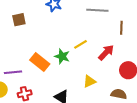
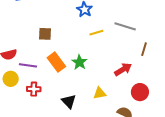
brown square: (19, 20) -> (45, 34), moved
yellow line: (81, 44) -> (96, 33), moved

